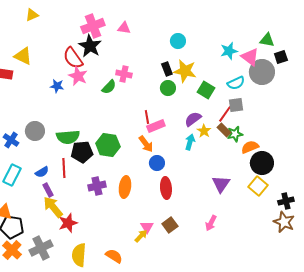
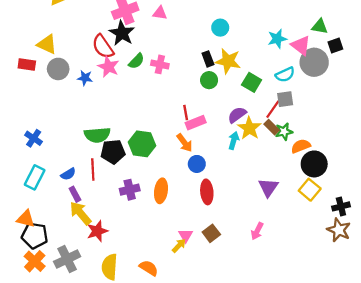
green semicircle: (109, 87) -> (136, 61), moved
gray circle: (35, 131) -> (58, 69), moved
yellow star: (204, 131) -> (249, 128), size x1.5

